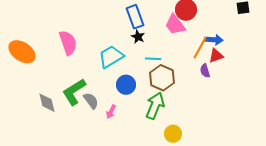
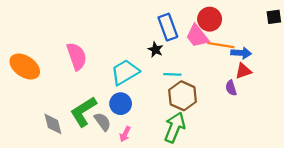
blue rectangle: (135, 17) -> (168, 27), moved
orange line: (200, 48) -> (221, 45), moved, turned 70
blue circle: (126, 85) -> (121, 104), moved

